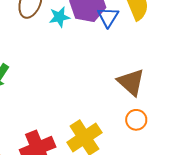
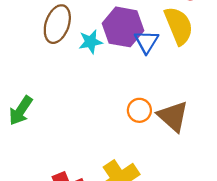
orange circle: (136, 120) -> (139, 110), moved

